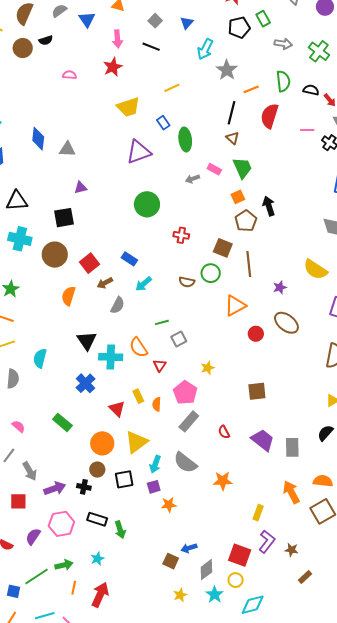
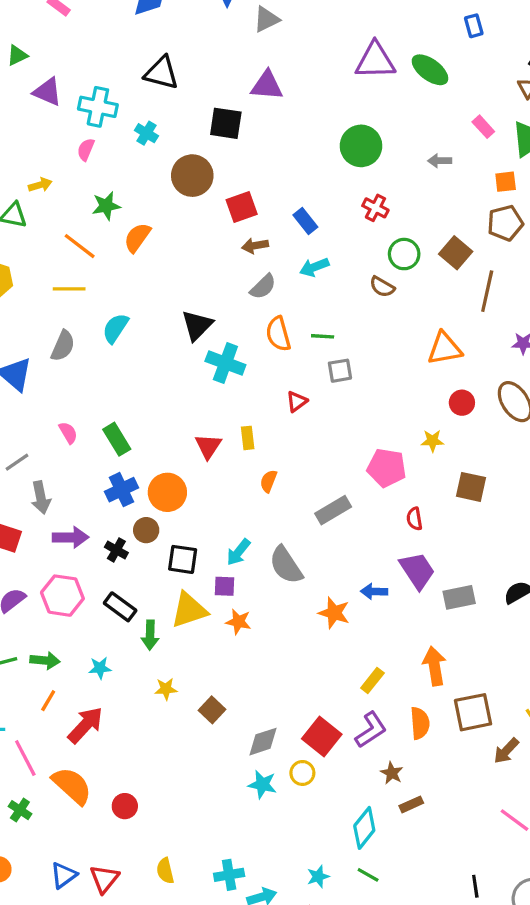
blue rectangle: (163, 123) -> (474, 26), moved
green ellipse: (185, 139) -> (430, 70), moved, turned -65
gray triangle: (67, 149) -> (266, 19), turned -48
gray arrow: (193, 179) -> (440, 161), moved
purple triangle: (81, 188) -> (267, 86), size x1.5
red cross: (181, 235) -> (375, 208), moved
cyan cross: (20, 239) -> (146, 133), size x0.6
green circle: (211, 273) -> (404, 254), moved
orange semicircle: (68, 296) -> (137, 237), moved
orange semicircle: (139, 347) -> (278, 334), moved
yellow star: (208, 368) -> (432, 441), moved
blue cross: (86, 383) -> (122, 490), moved
brown square: (257, 391) -> (471, 487), moved
pink pentagon: (185, 393) -> (387, 468), moved, turned 30
orange semicircle: (157, 404) -> (269, 481), moved
gray rectangle: (189, 421) -> (333, 510), moved
pink semicircle: (18, 426) -> (68, 433), moved
red semicircle: (224, 432) -> (414, 519), moved
yellow triangle: (136, 442) -> (189, 610), moved
gray rectangle: (292, 447) -> (459, 597), turned 60
orange semicircle: (323, 481) -> (420, 723), moved, turned 60
blue arrow: (189, 548) -> (374, 591), moved
brown star: (291, 550) -> (392, 773), moved
yellow star: (180, 595) -> (166, 689), moved
cyan star: (215, 595) -> (262, 784), turned 30
cyan diamond: (253, 605) -> (364, 828), moved, turned -55

